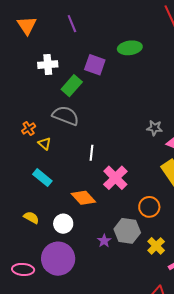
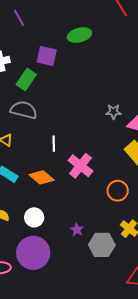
orange diamond: (83, 198) -> (42, 177), moved
gray hexagon: (127, 231) -> (102, 245), moved

